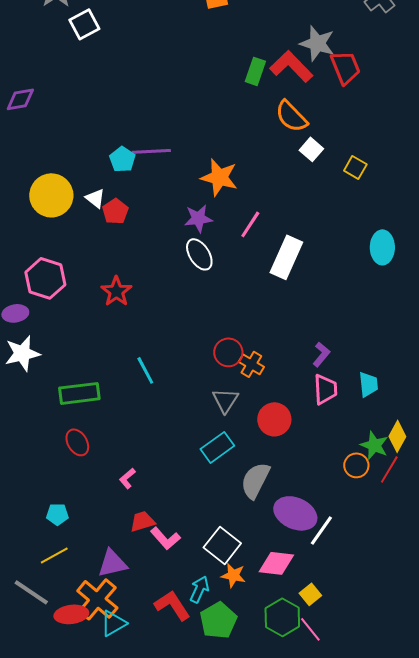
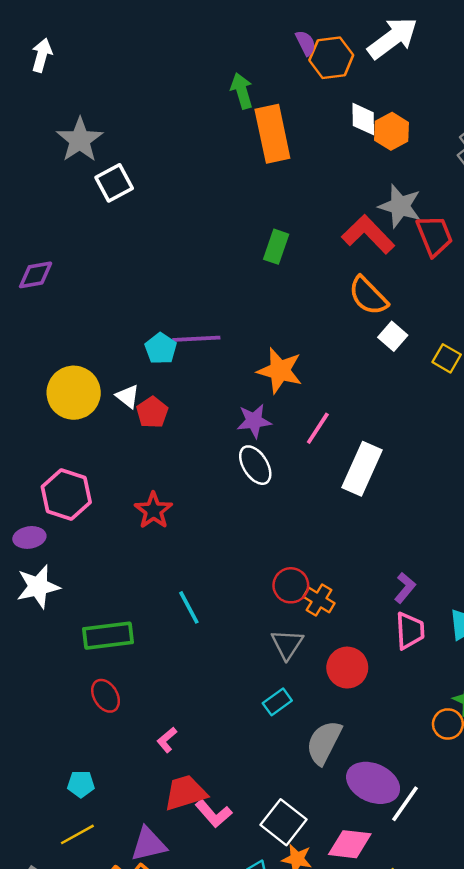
green rectangle: (255, 71) -> (276, 247), moved
cyan rectangle: (217, 447) -> (277, 702), size x0.7
red trapezoid: (142, 521) -> (185, 793), size x1.4

